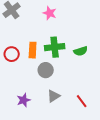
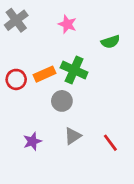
green cross: (55, 47) -> (74, 70), turned 30
orange rectangle: (33, 50) -> (44, 74), turned 63
green semicircle: (81, 51) -> (110, 42), moved

